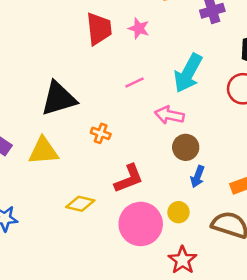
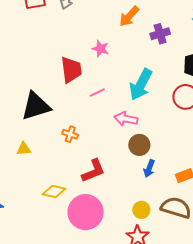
red trapezoid: (99, 29) -> (71, 70), moved
yellow triangle: (43, 151) -> (24, 149), size x0.6
yellow circle: (178, 212) -> (141, 210), moved
pink circle: (141, 224) -> (86, 212), moved

